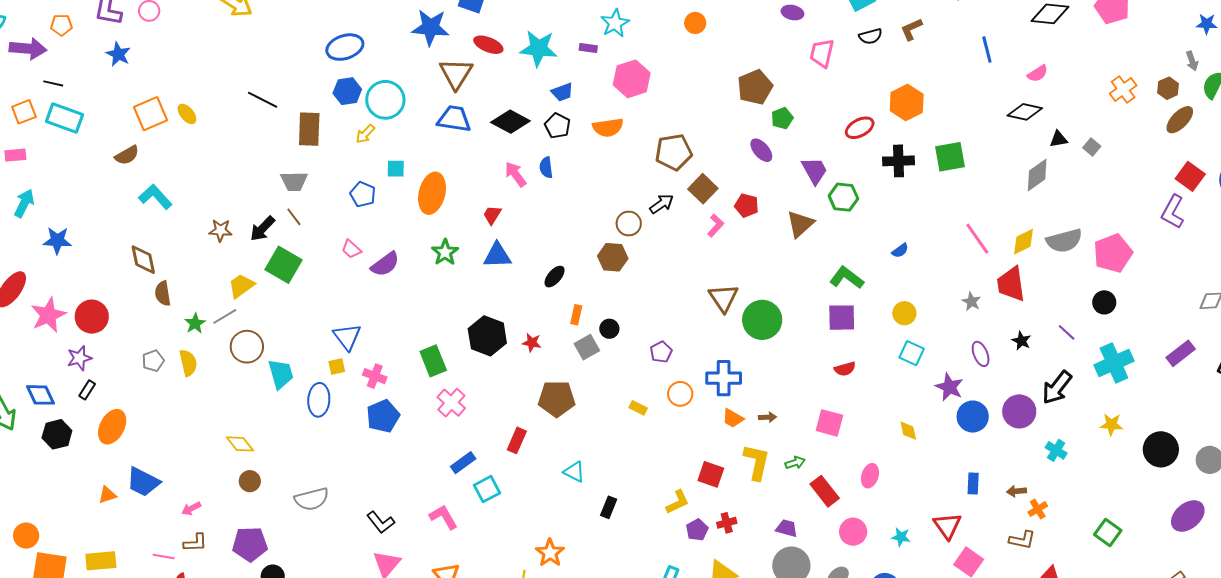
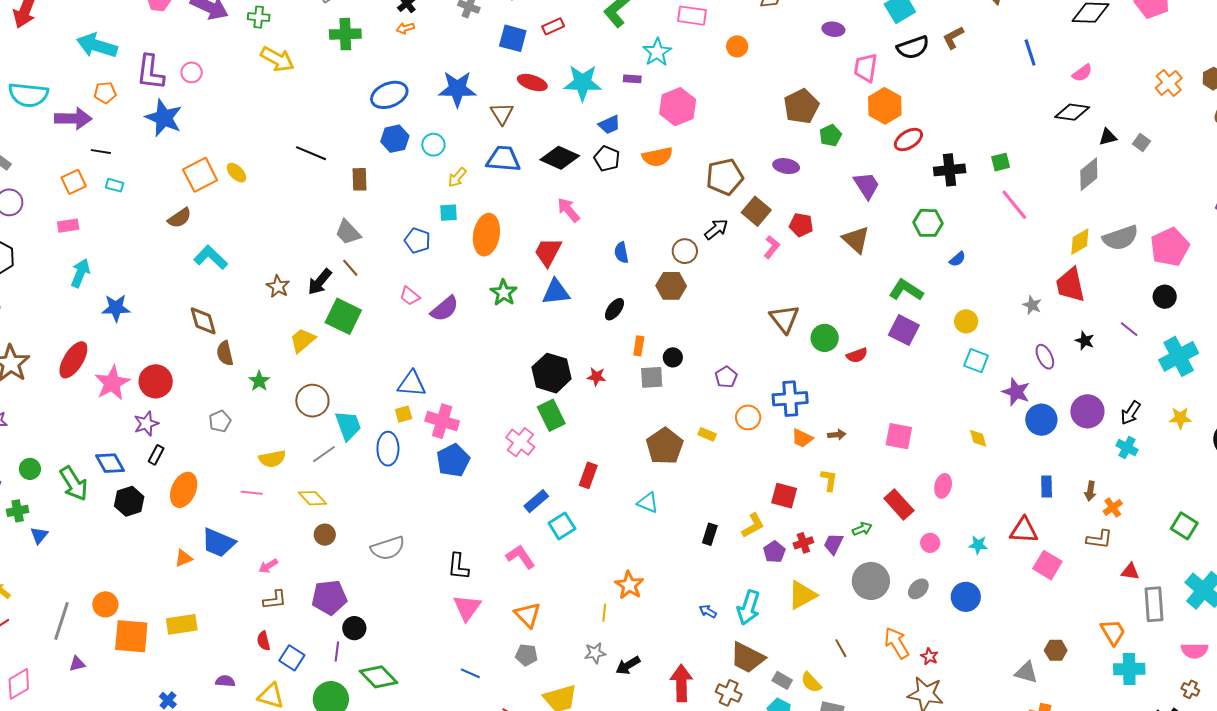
blue star: (430, 27) -> (457, 89), moved
black semicircle: (871, 36) -> (913, 47), size x1.4
blue star: (118, 54) -> (164, 118), size x1.5
brown triangle: (456, 74) -> (502, 114), size x0.7
cyan circle: (385, 100) -> (433, 145), size x0.6
orange hexagon: (907, 102) -> (885, 106), moved
cyan rectangle: (64, 118) -> (115, 185), size x0.5
brown rectangle: (309, 129) -> (359, 179), size x0.7
yellow arrow: (365, 134) -> (457, 177), moved
purple ellipse: (761, 150) -> (786, 166), moved, turned -35
green square: (950, 157) -> (1001, 162), size x0.6
blue semicircle: (546, 167) -> (621, 253), moved
gray trapezoid: (294, 181) -> (348, 232), turned 52
green hexagon: (843, 197) -> (928, 223), moved
red trapezoid: (492, 215) -> (548, 252), size x1.5
brown triangle: (800, 224) -> (856, 240), turned -32
brown star: (220, 230) -> (278, 286), turned 30
pink line: (977, 239) -> (1014, 205), moved
gray line: (225, 316) -> (324, 454), moved
purple square: (842, 318) -> (904, 330), turned 32
green circle: (762, 320) -> (825, 338), size x0.7
blue triangle: (347, 337) -> (412, 384), turned -44
gray square: (587, 347) -> (652, 377), turned 30
green rectangle: (433, 361) -> (551, 415), moved
yellow semicircle: (188, 363) -> (272, 459), moved, turned 96
red semicircle: (845, 369) -> (857, 355), moved
pink cross: (375, 376) -> (442, 421), size x1.4
black arrow: (1057, 388) -> (1131, 413), moved, size x0.7
brown pentagon: (557, 399) -> (665, 446), moved, turned -30
yellow L-shape: (757, 462) -> (829, 480), size x0.6
green arrow: (795, 463) -> (862, 529), moved
brown arrow: (1016, 491) -> (1090, 491), turned -72
black rectangle: (609, 507) -> (710, 534), moved
black L-shape: (381, 522) -> (458, 566), turned 48
red triangle: (948, 526) -> (1024, 530), turned -48
purple trapezoid: (787, 528) -> (834, 544), moved, turned -75
pink circle: (853, 532) -> (930, 543), size x0.7
pink line: (164, 556) -> (252, 493), moved

